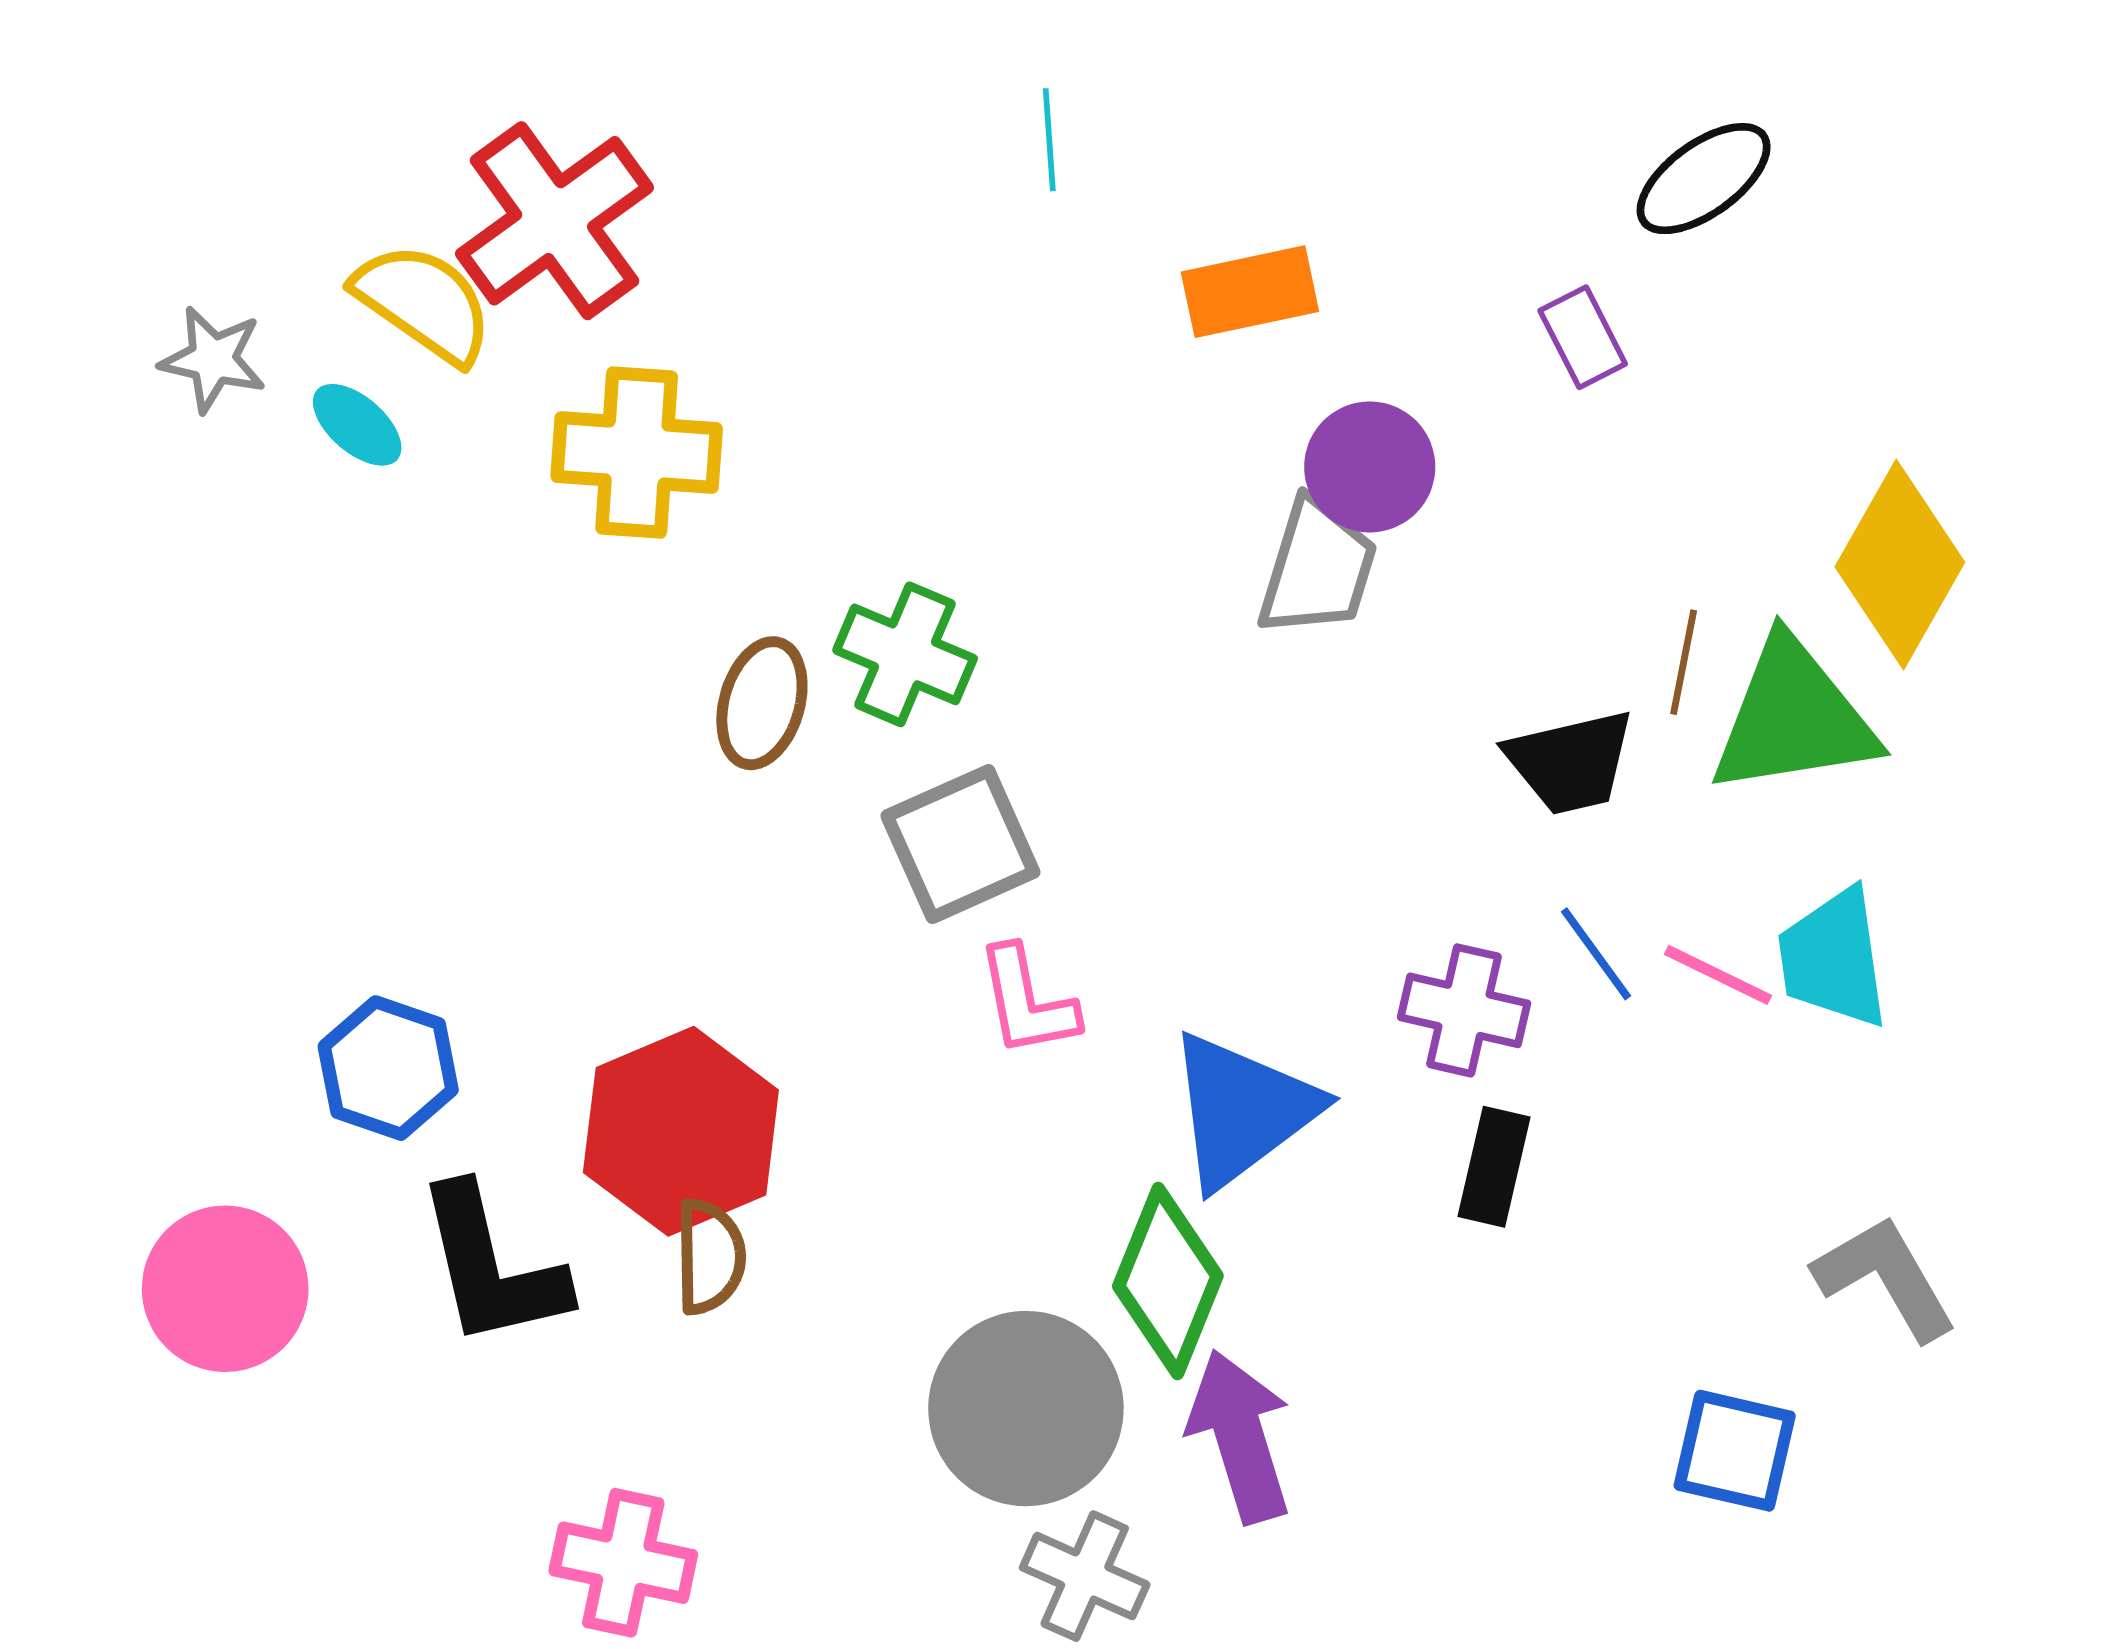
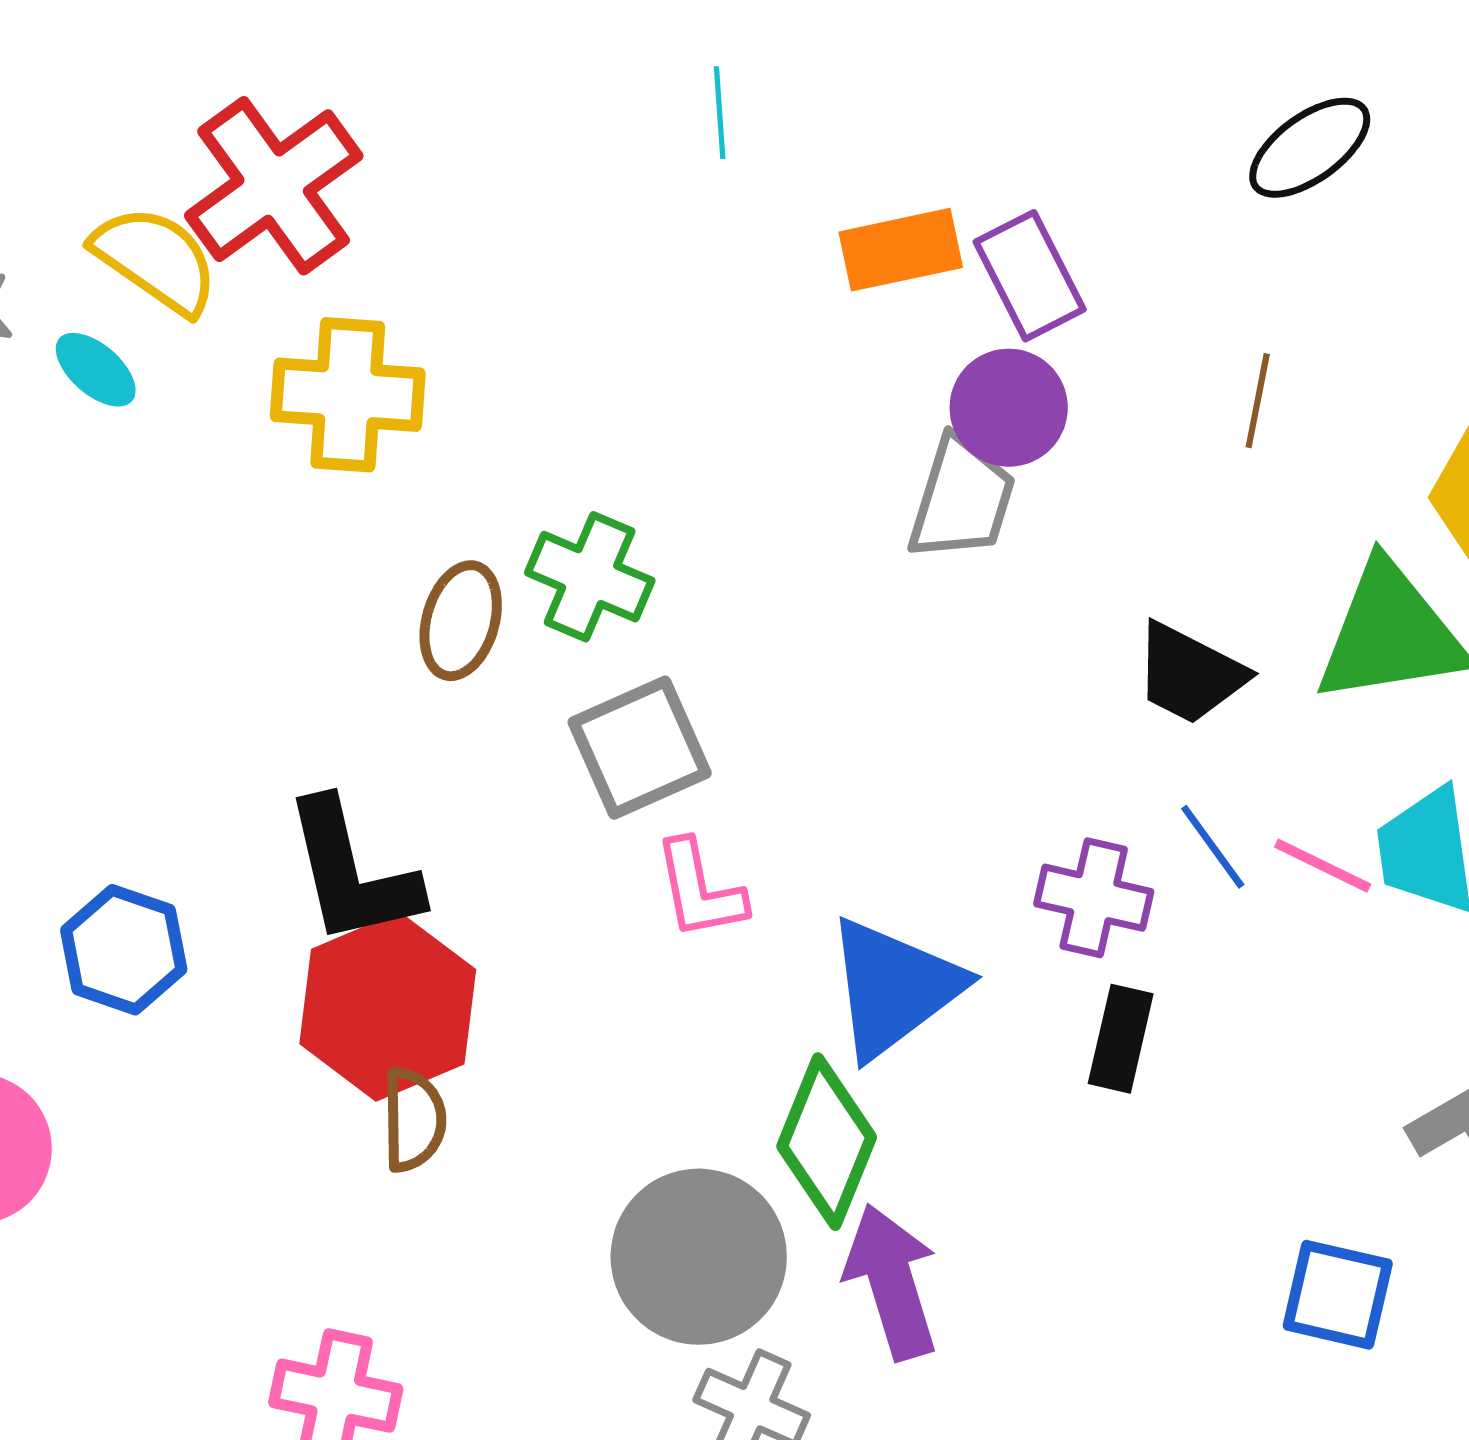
purple rectangle: (1583, 337) -> (1030, 276), moved, size x1.4
brown line: (1684, 662) -> (1258, 401), moved
black trapezoid: (1570, 762) -> (1190, 674), turned 40
black L-shape: (491, 1267) -> (352, 873), moved

